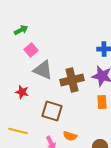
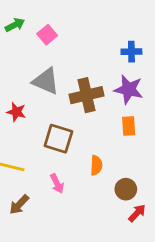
pink square: (31, 50) -> (47, 35), moved
orange semicircle: (70, 136) -> (96, 165), moved, turned -104

